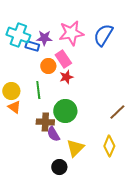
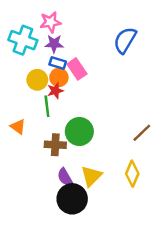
pink star: (71, 33) -> (50, 22), moved, size x0.7
blue rectangle: (32, 46) -> (58, 63), moved
red star: (66, 77) -> (55, 91), moved
yellow circle: (11, 91) -> (37, 80), moved
purple semicircle: (53, 134) -> (65, 177), moved
black circle: (59, 167) -> (72, 199), size x1.6

